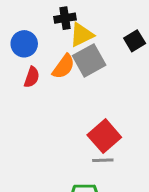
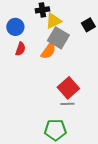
gray square: (89, 60) -> (58, 38), turned -30
orange semicircle: (63, 67) -> (48, 51), moved

